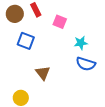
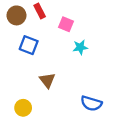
cyan star: (81, 43) -> (80, 47), moved
blue semicircle: (86, 64) -> (91, 103), moved

